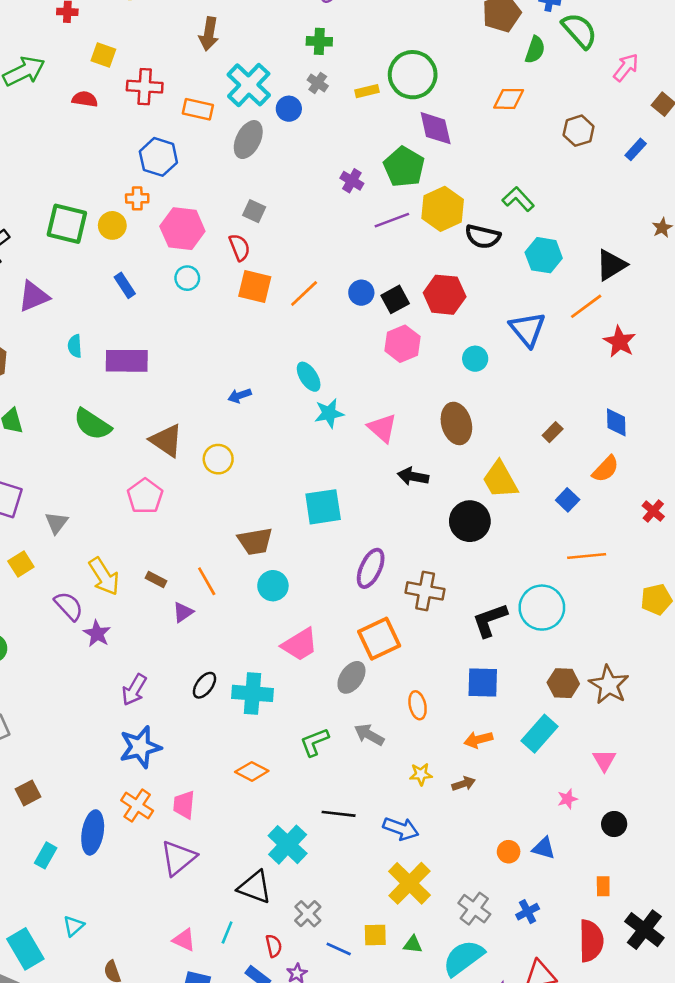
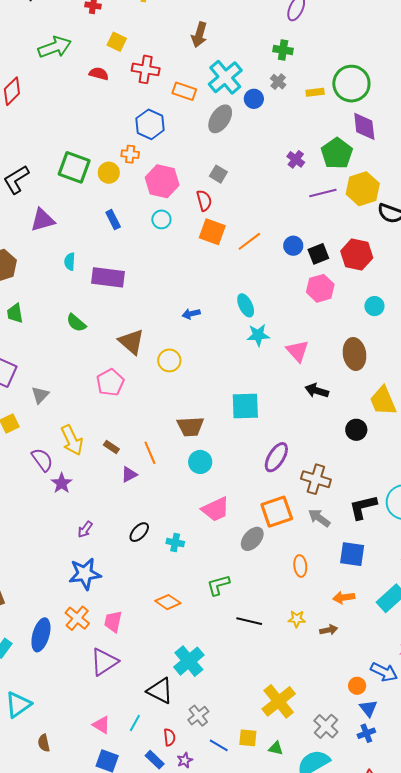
green semicircle: (92, 424) -> (76, 323), size x0.7
black circle: (470, 521) -> (356, 430), size x0.7
purple arrow: (134, 690) -> (85, 529), size x0.7
cyan cross: (253, 693) -> (175, 543), size x0.6
gray arrow: (369, 735) -> (319, 518), moved
black line: (339, 814) -> (249, 621), moved
blue arrow: (401, 829) -> (384, 672), moved
blue triangle: (544, 848) -> (368, 708), moved, turned 30
cyan triangle: (74, 926) -> (18, 705), size x1.6

